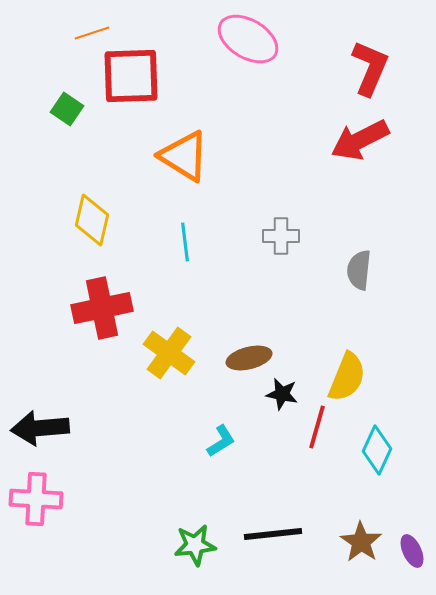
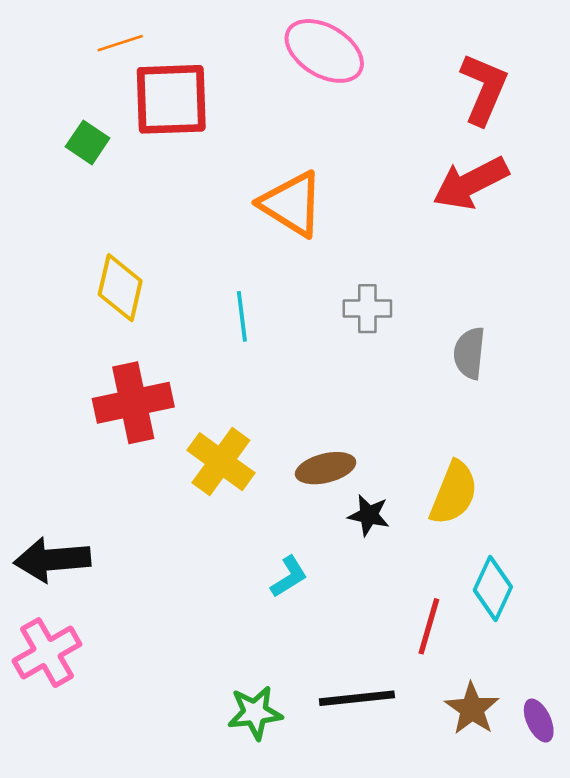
orange triangle: (184, 156) -> (292, 204), moved
red line: (317, 427) -> (429, 626), moved
pink cross: (36, 499) -> (47, 653), turned -33

